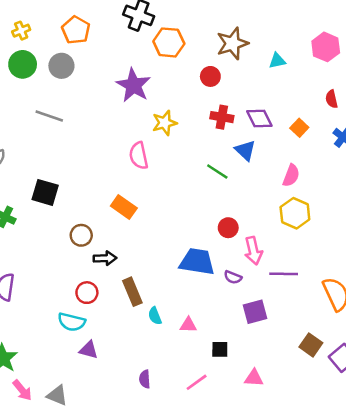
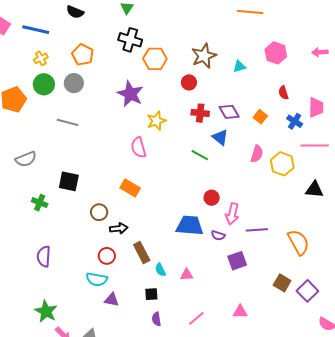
yellow hexagon: (295, 213) -> (282, 164), moved
pink arrow: (253, 251) -> (232, 214), turned 30
black square: (220, 349) -> (151, 294), moved

